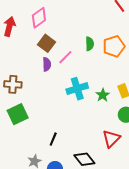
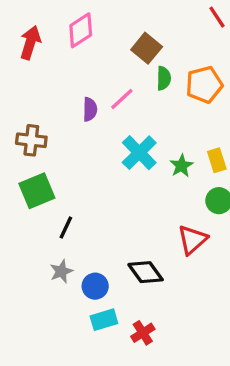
brown square: (46, 43) -> (147, 48), moved
cyan cross: (77, 89) -> (139, 153), turned -30
black line: (53, 139) -> (66, 228), moved

